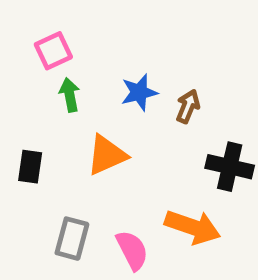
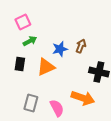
blue star: (139, 92) -> (60, 49), moved
green arrow: (70, 95) -> (30, 41), turned 72
black rectangle: (30, 167) -> (20, 64), moved

